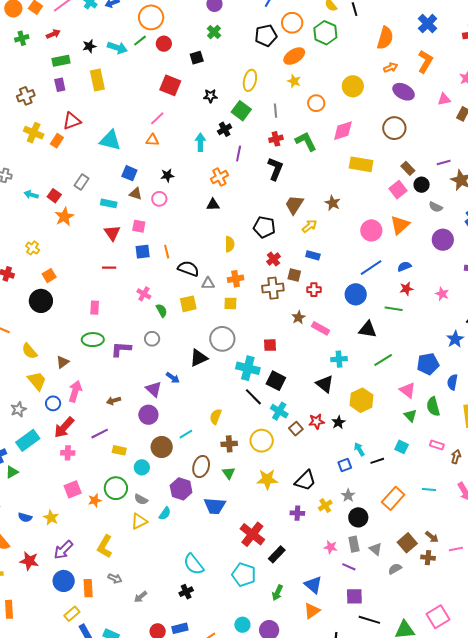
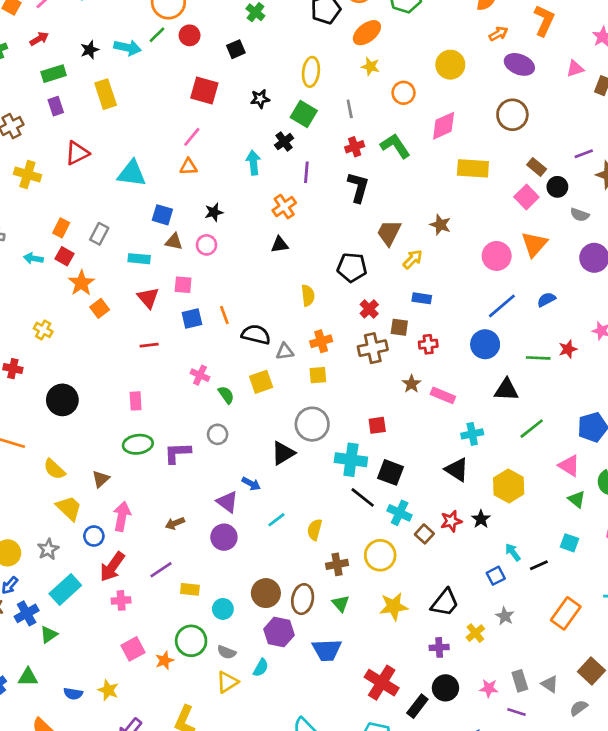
orange rectangle: (57, 141) -> (61, 228), moved
orange square: (49, 276) -> (100, 308), moved
red star: (406, 289) -> (568, 349), moved
cyan line: (186, 434) -> (276, 520), moved
brown circle: (162, 447) -> (266, 593), moved
black circle: (358, 517) -> (445, 688), moved

